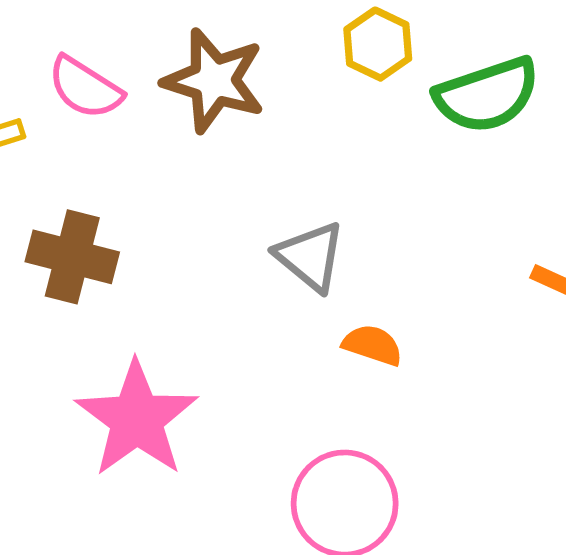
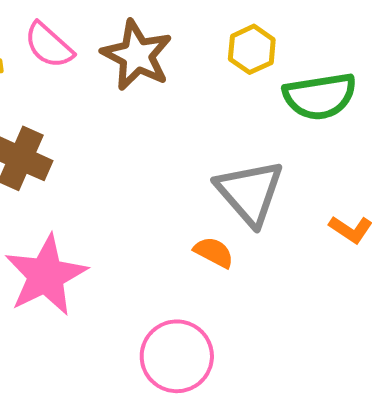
gray triangle: (310, 257) -> (250, 192), moved, size x1.4

